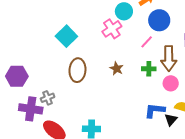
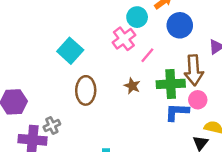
pink line: (147, 42) -> (147, 55), moved
green cross: (149, 69) -> (171, 84), size x1.6
blue L-shape: (155, 110) -> (177, 112), moved

